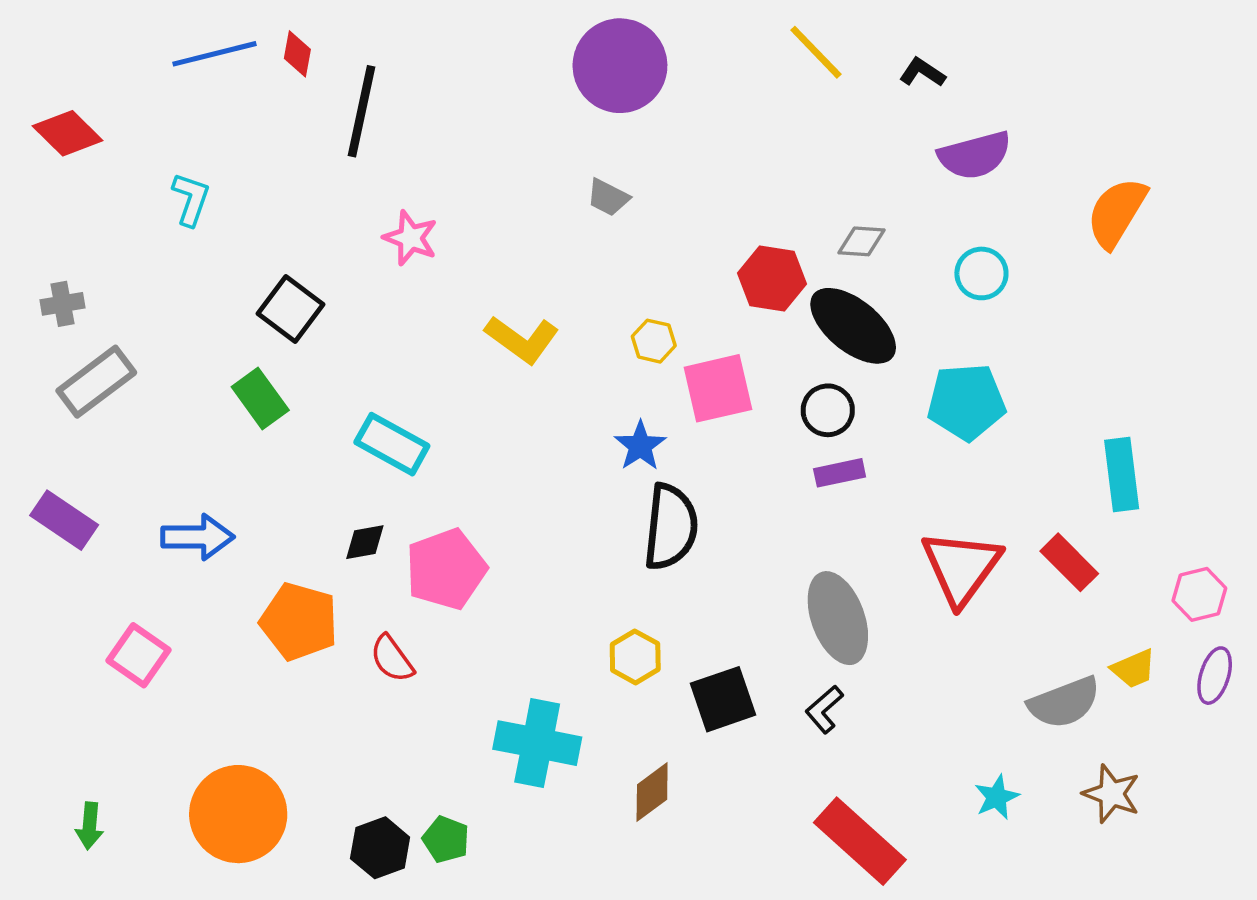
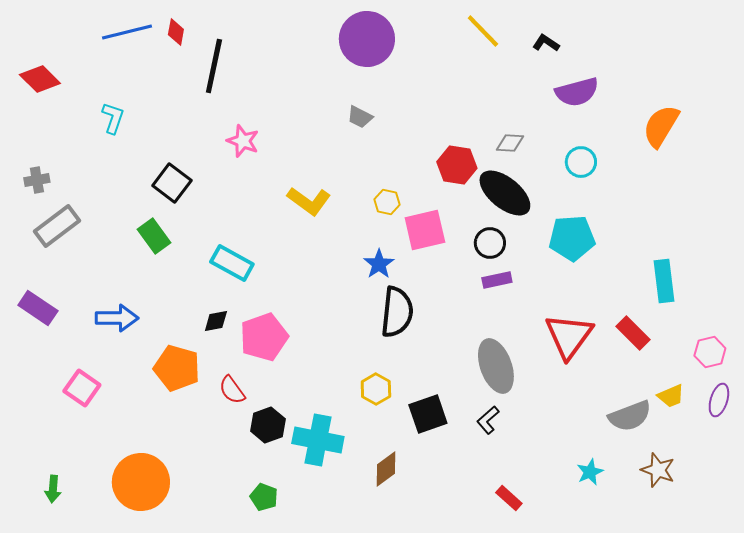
red rectangle: (860, 841) -> (509, 498), size x0.5
black hexagon: (380, 848) -> (268, 425), moved

